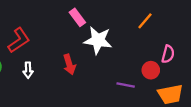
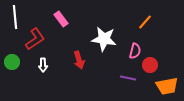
pink rectangle: (77, 17) -> (61, 19), moved
pink semicircle: (168, 54) -> (135, 51), moved

